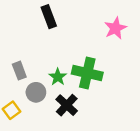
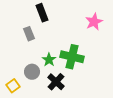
gray rectangle: (19, 71) -> (29, 34), moved

